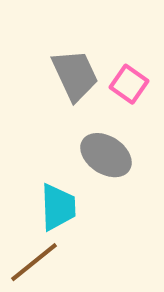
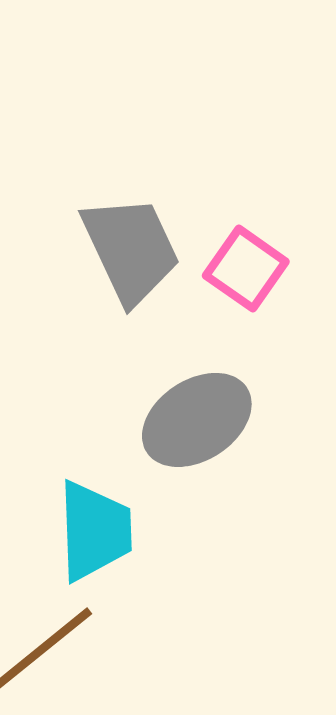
gray ellipse: (106, 155) -> (197, 420), turned -66

